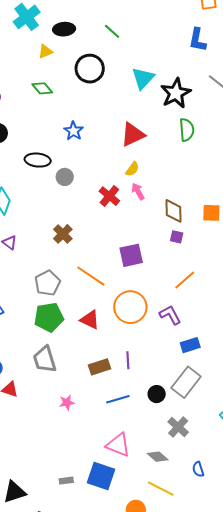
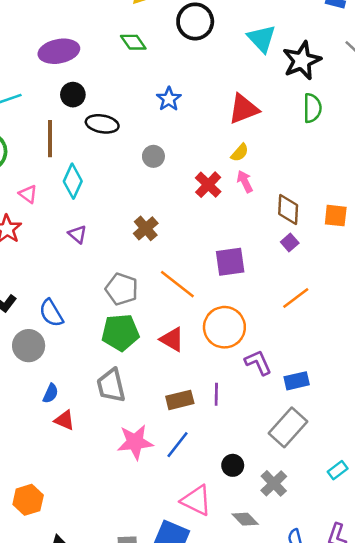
cyan triangle: (143, 78) -> (262, 39), turned -30
black ellipse: (38, 160) -> (102, 124), moved
purple square: (177, 237) -> (290, 243), turned 32
gray pentagon: (47, 283) -> (122, 289), turned -30
purple L-shape: (170, 315) -> (258, 362), moved
black circle: (157, 394) -> (233, 465), moved
blue line: (118, 399) -> (177, 445), moved, turned -40
pink star: (67, 403) -> (135, 442), size x1.8

